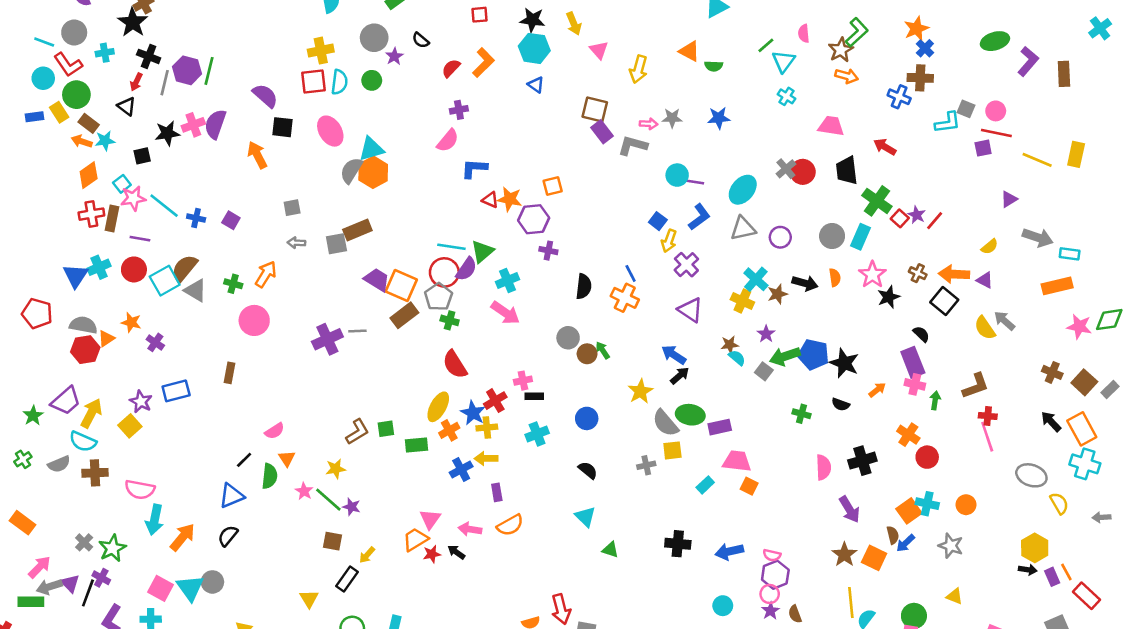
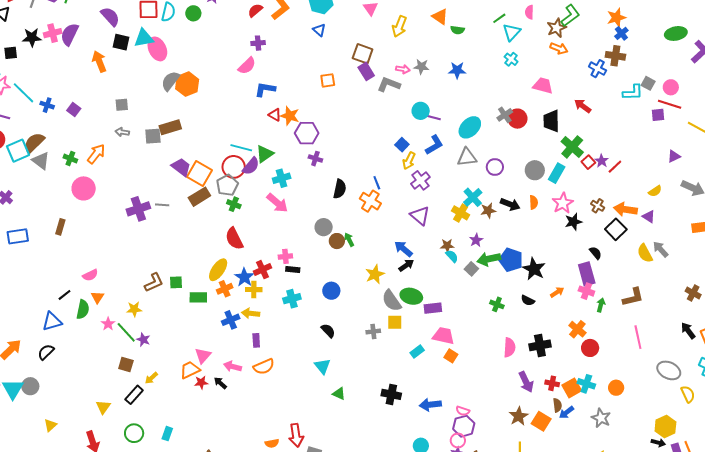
cyan triangle: (371, 149) -> (144, 38), moved
orange square: (553, 186) -> (328, 80), moved
red cross: (988, 416) -> (552, 383), moved

